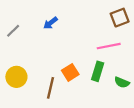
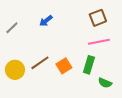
brown square: (120, 18) -> (98, 18), moved
green semicircle: (122, 82) -> (105, 83), moved
brown line: (50, 88) -> (40, 63), moved, turned 42

